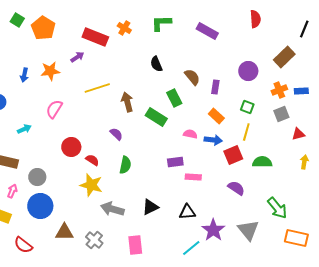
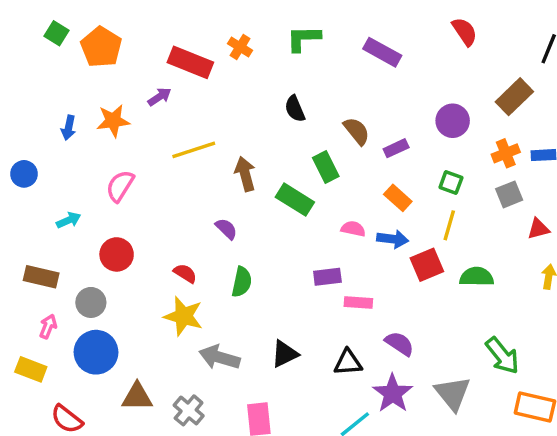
red semicircle: (255, 19) -> (465, 32), turned -30
purple rectangle: (215, 87) -> (396, 148), turned 56
red circle: (71, 147) -> (117, 254), moved
purple semicircle: (236, 188) -> (399, 344), moved

